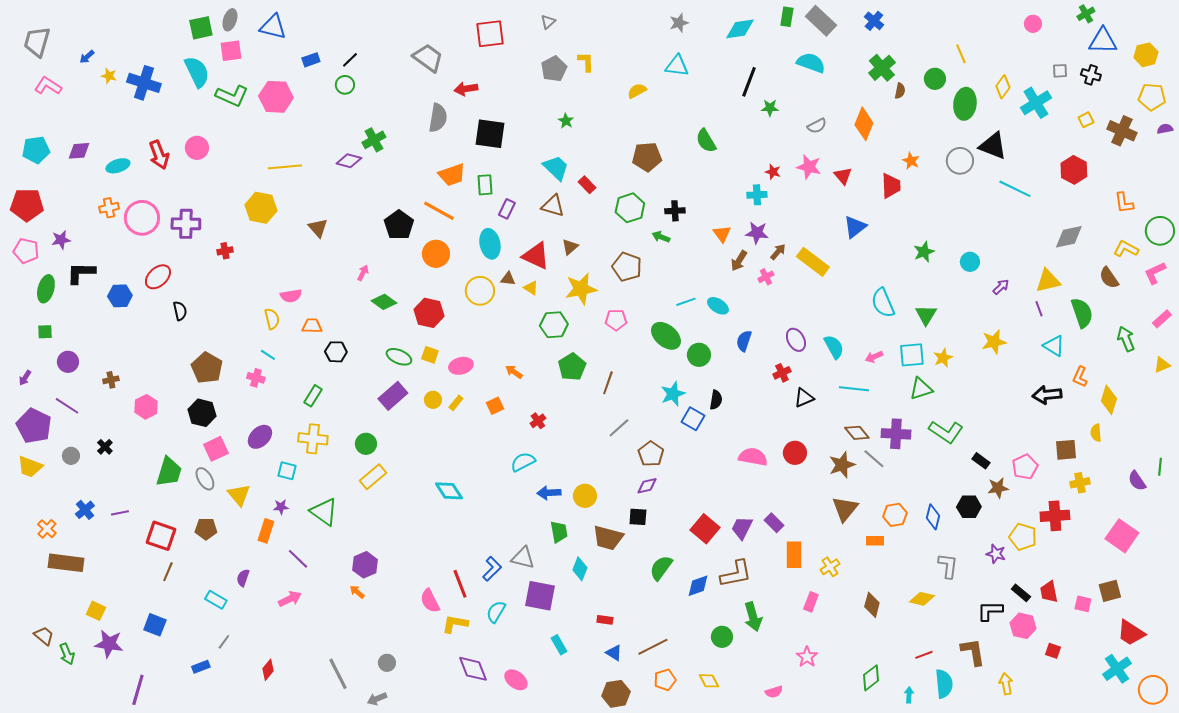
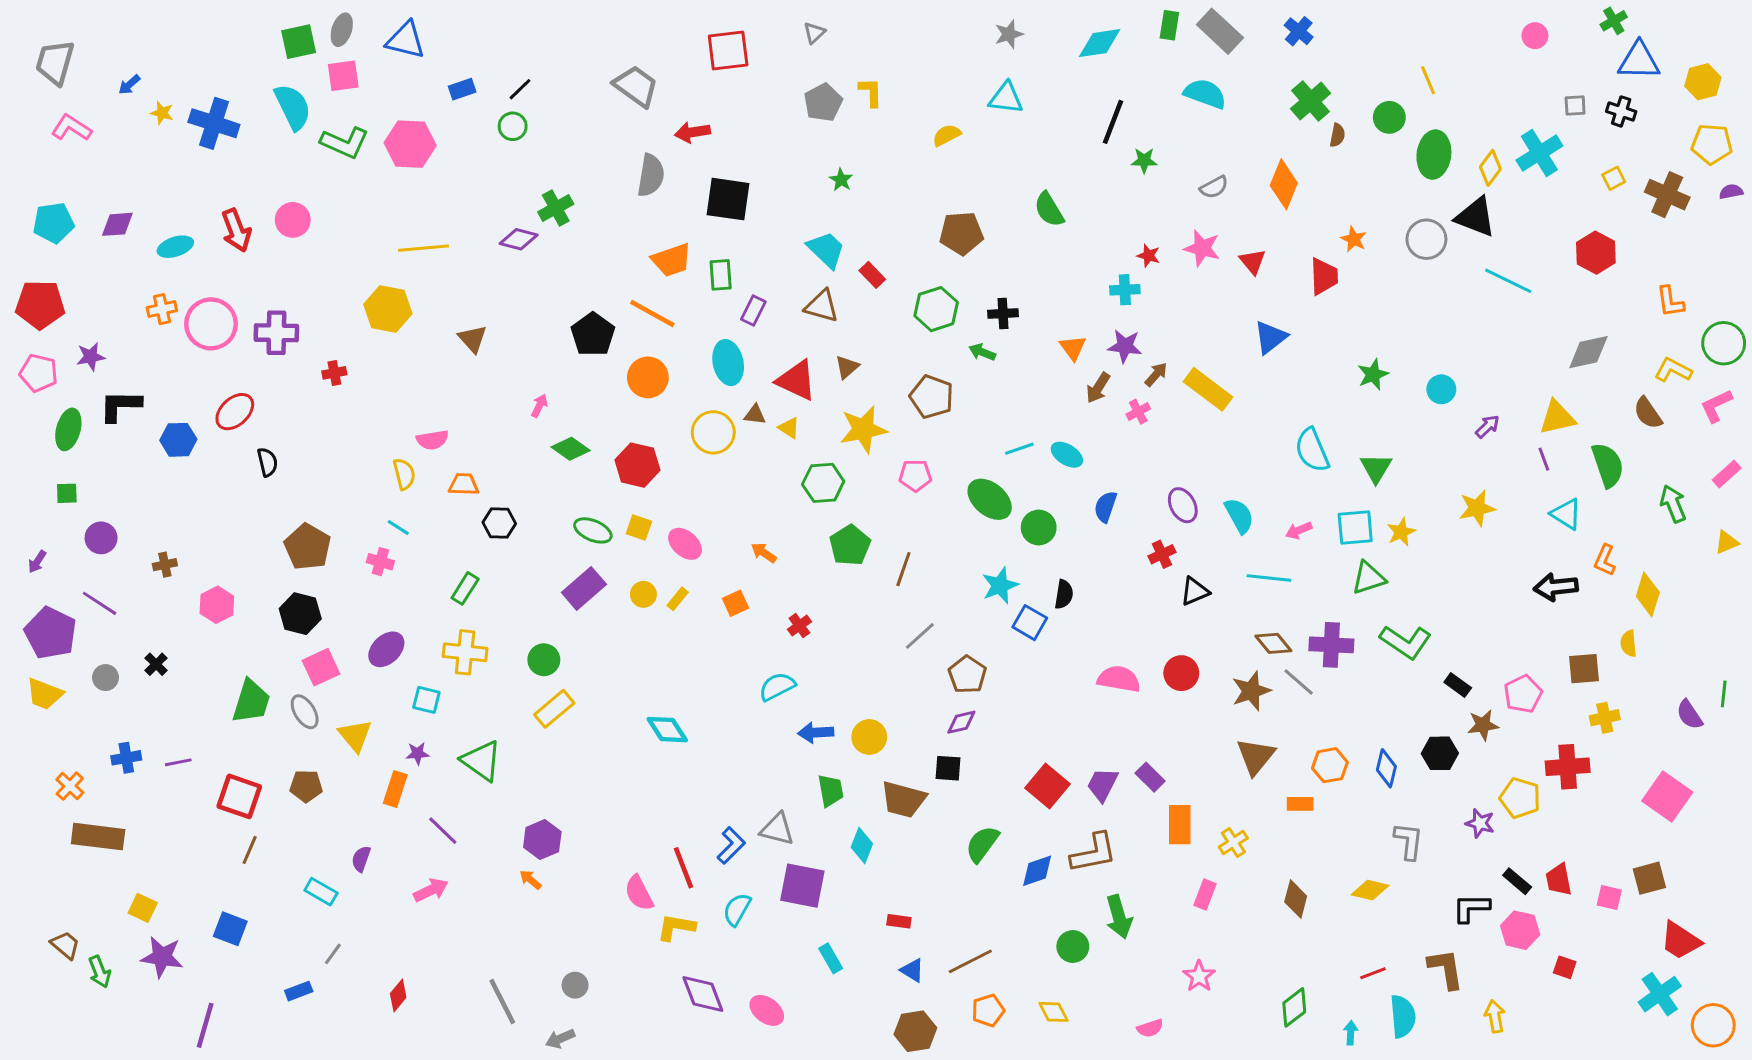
yellow diamond: (1003, 87) -> (1490, 168), moved
pink ellipse: (461, 366) -> (685, 544), turned 55
blue cross: (85, 510) -> (126, 758), turned 30

